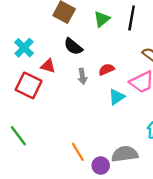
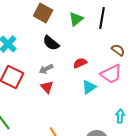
red triangle: (48, 66) -> (47, 87), moved, turned 32
gray arrow: (82, 76) -> (46, 69), moved, turned 72

